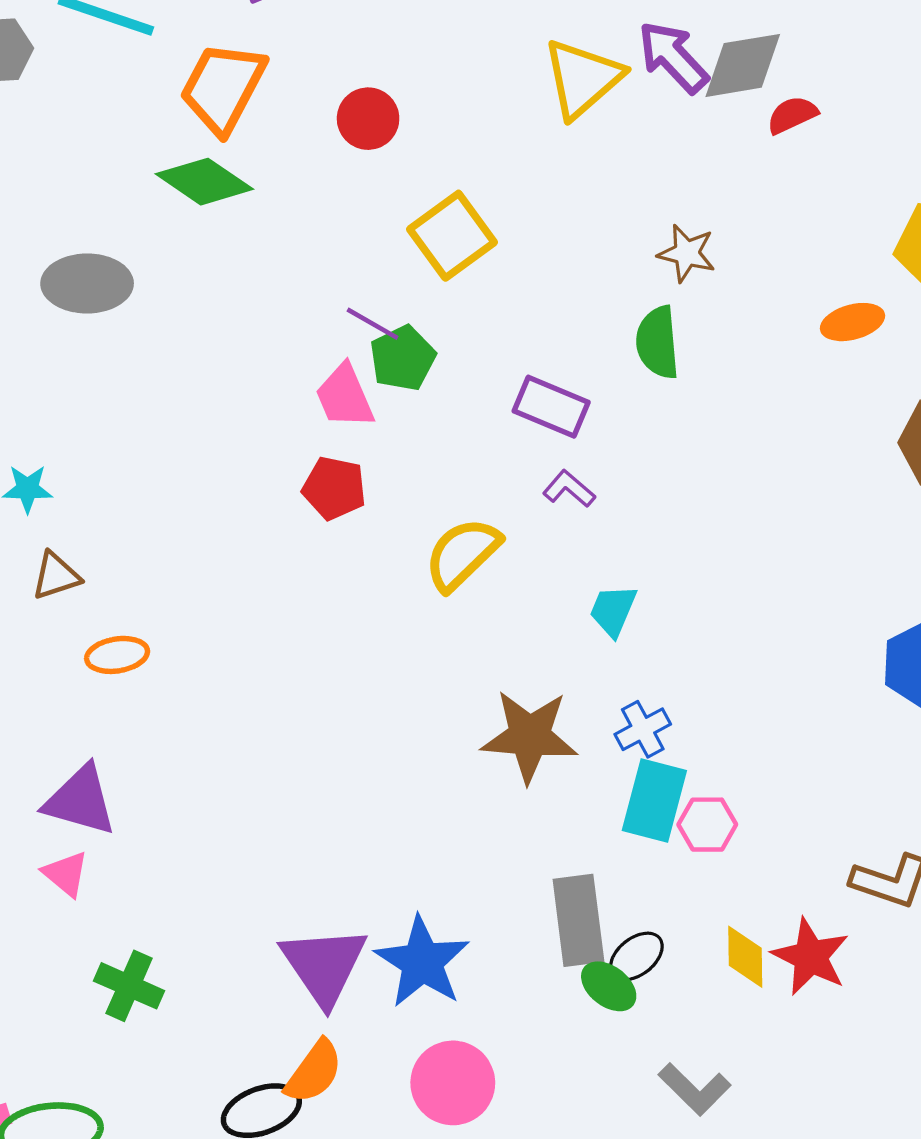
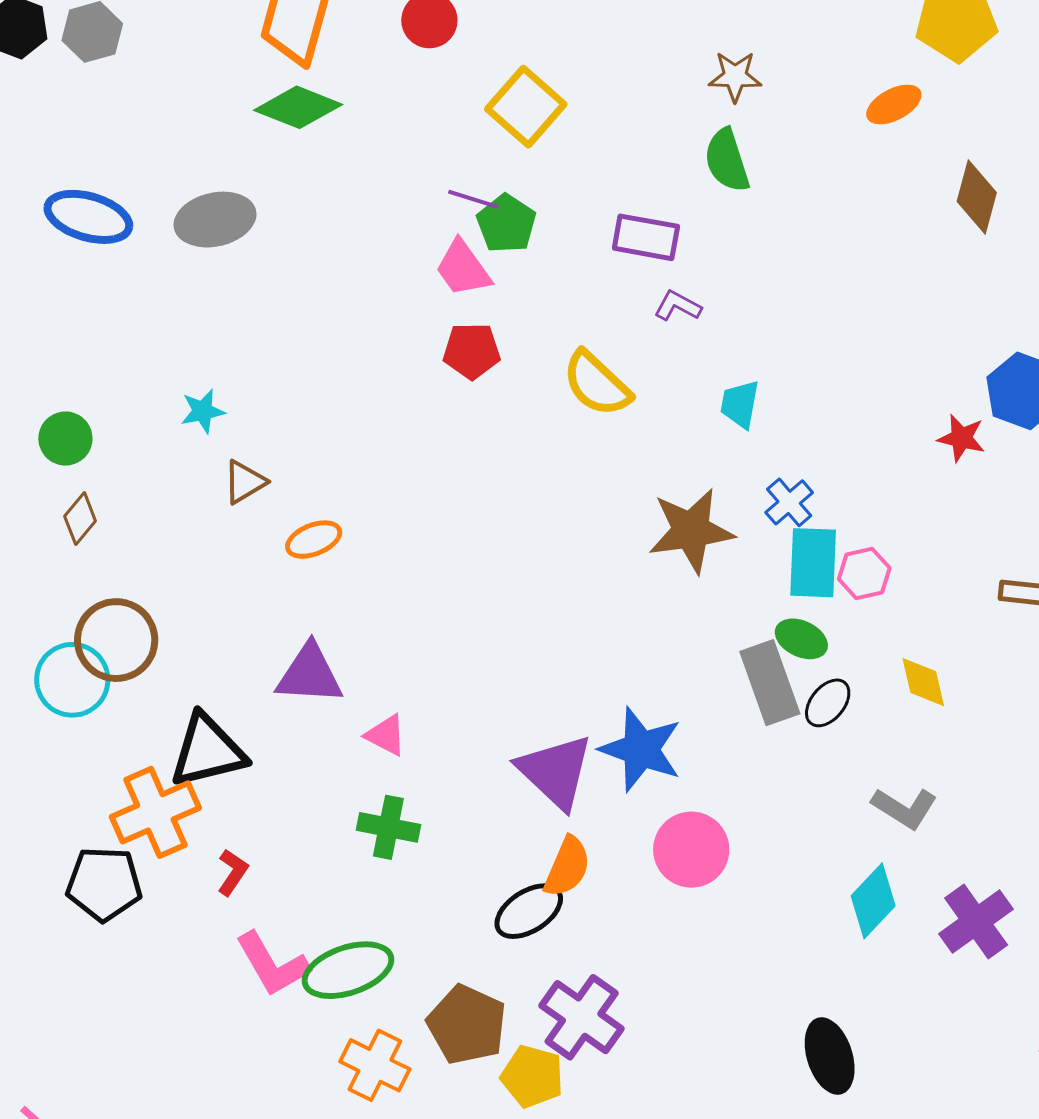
yellow semicircle: (462, 554) -> (597, 384), turned -80
pink triangle: (66, 874) -> (386, 735), moved
red star: (810, 957) -> (961, 438), moved, size x0.7
green ellipse: (609, 986) -> (801, 639), moved

